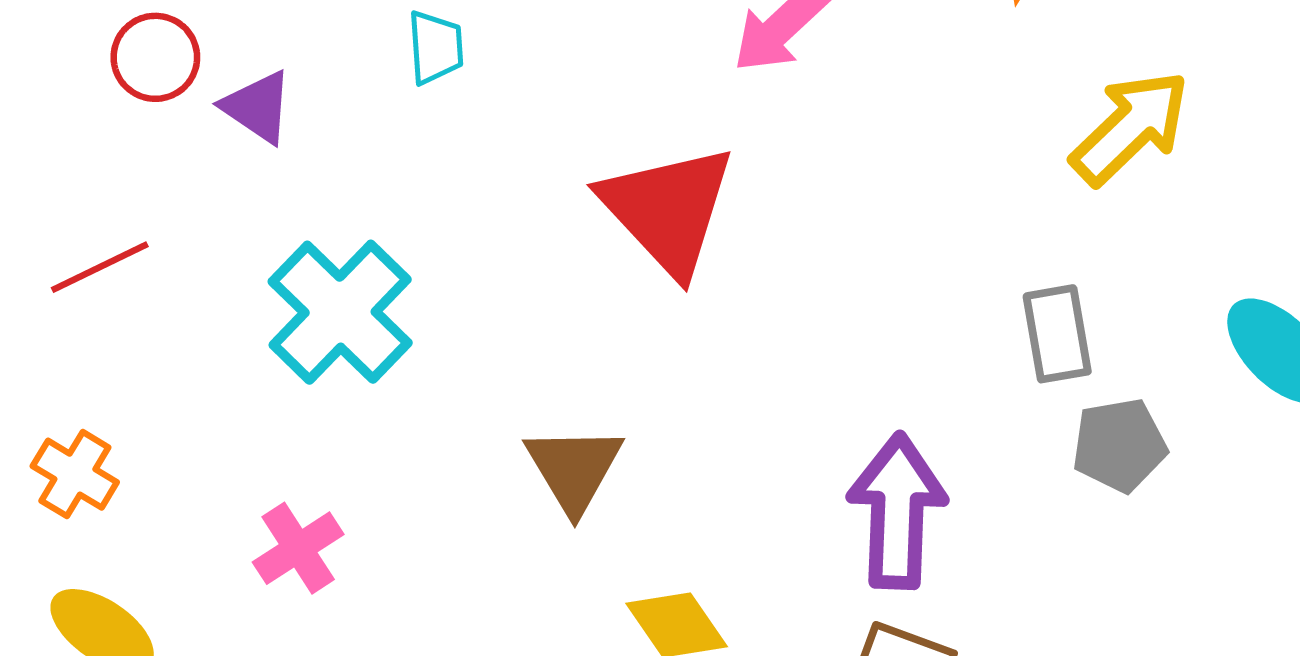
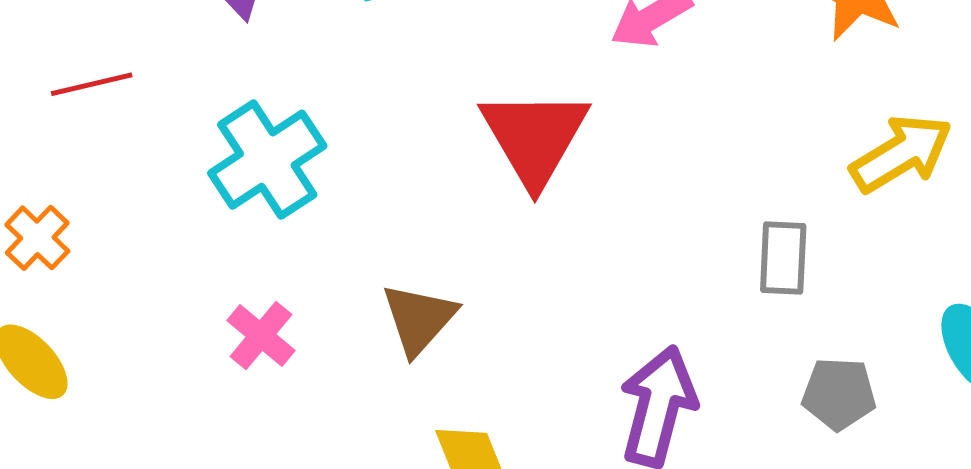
gray rectangle: (1057, 334) -> (783, 258), moved
pink cross: (298, 548) -> (261, 336), moved, turned -30

